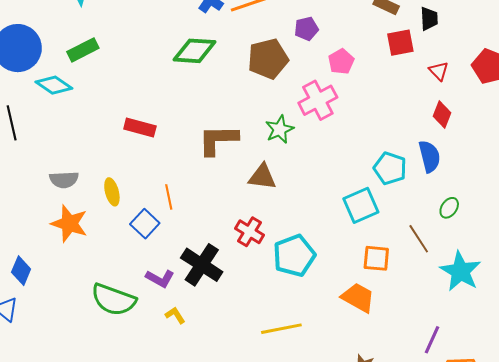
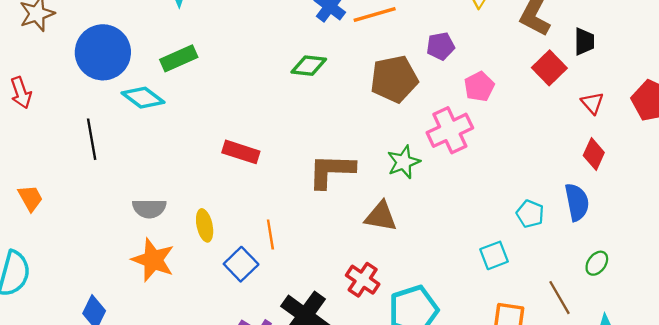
red square: (400, 43) -> (549, 68), turned -36
green diamond: (194, 51) -> (309, 66), size x0.7
cyan pentagon: (390, 168) -> (530, 214), size x0.7
cyan square: (361, 205) -> (494, 255), size x0.7

